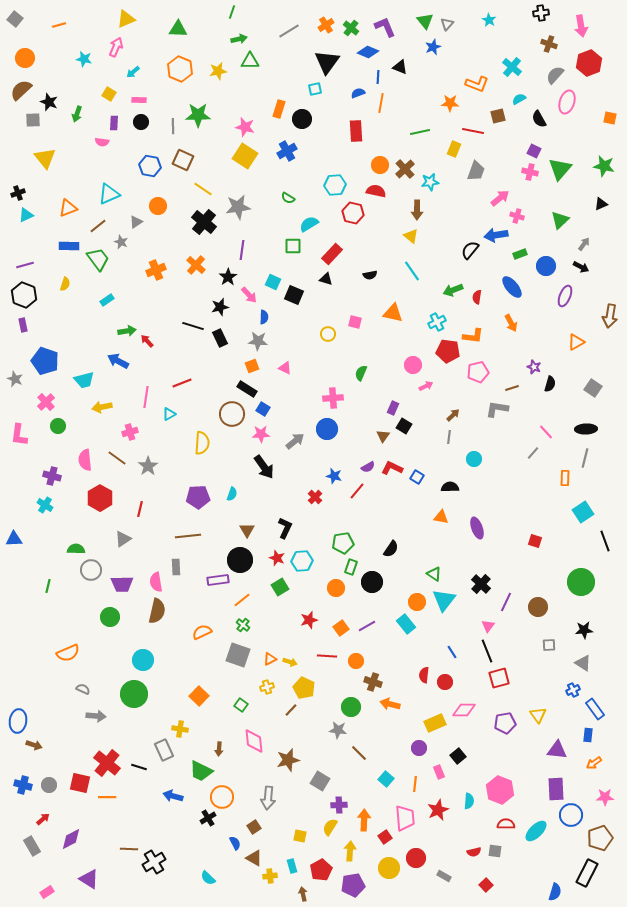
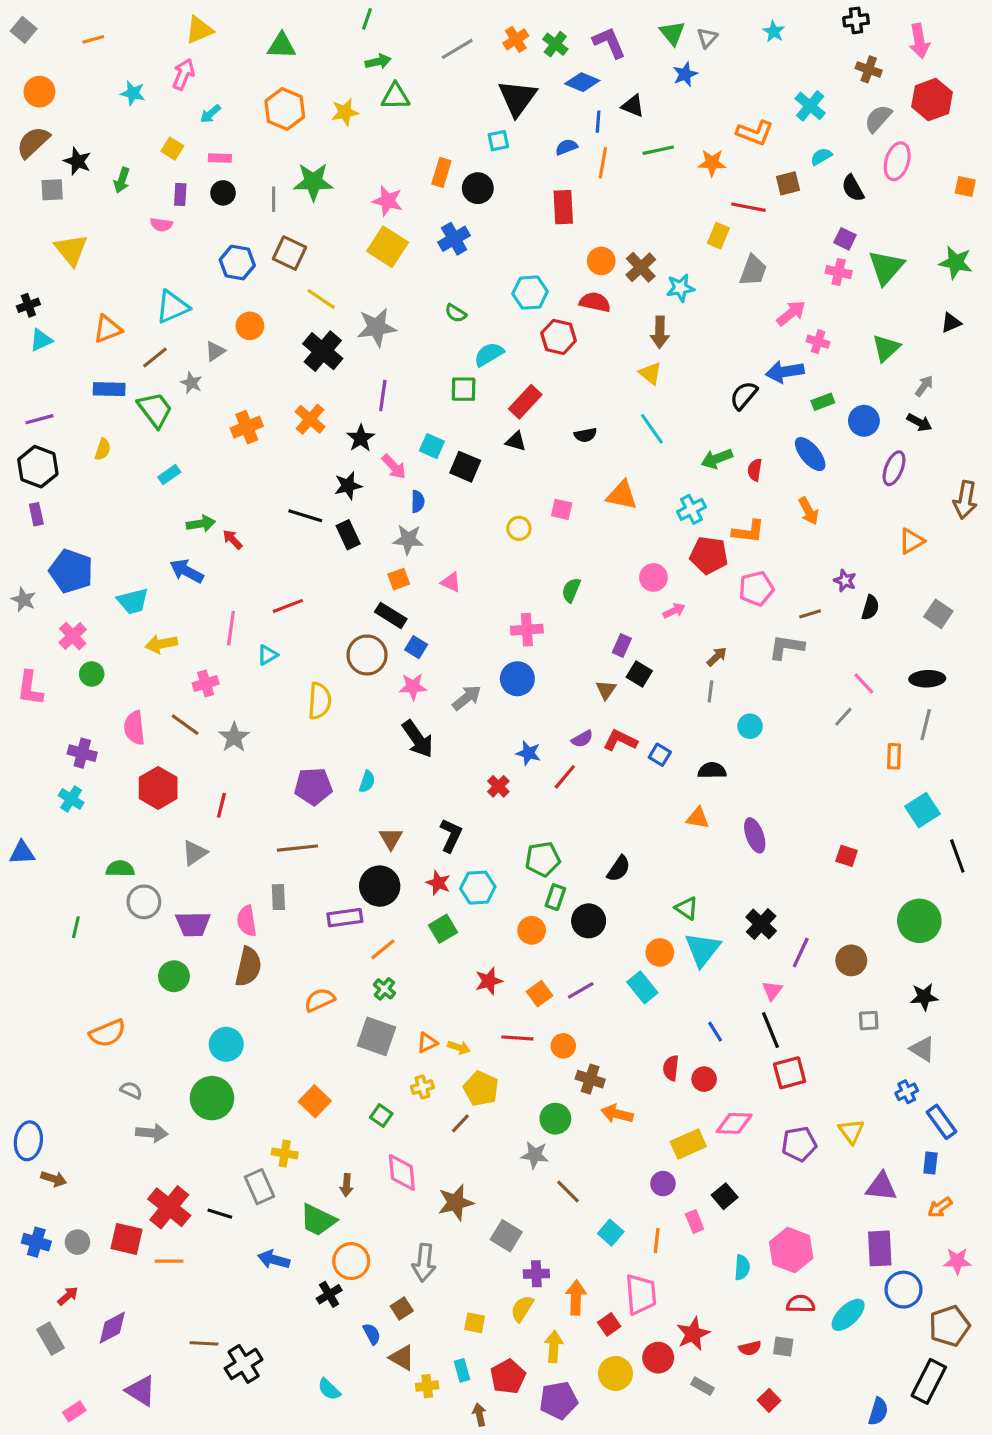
green line: (420, 132) -> (658, 150), moved
red star: (438, 810) -> (693, 1334), moved

